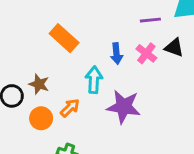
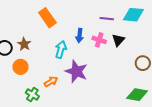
black triangle: (174, 47) -> (118, 40), turned 40
pink cross: (146, 53) -> (99, 40), turned -32
orange arrow: (70, 108) -> (51, 82), moved

